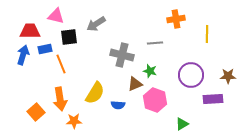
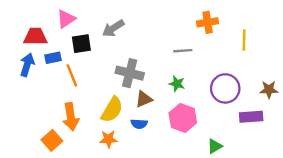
pink triangle: (56, 16) -> (66, 19), turned -48
gray cross: (122, 55) -> (130, 73), moved
brown triangle: (135, 84) -> (144, 99), moved
orange square: (36, 112) -> (52, 140), moved
orange star: (74, 121) -> (108, 139), moved

